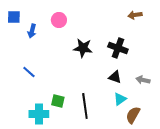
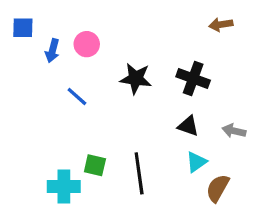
pink circle: (59, 20) -> (87, 44), moved
blue line: (29, 72) -> (77, 97), moved

